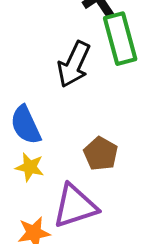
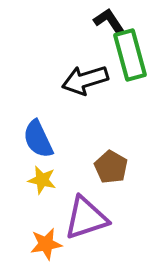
black arrow: (74, 64) -> (85, 80), turned 48

